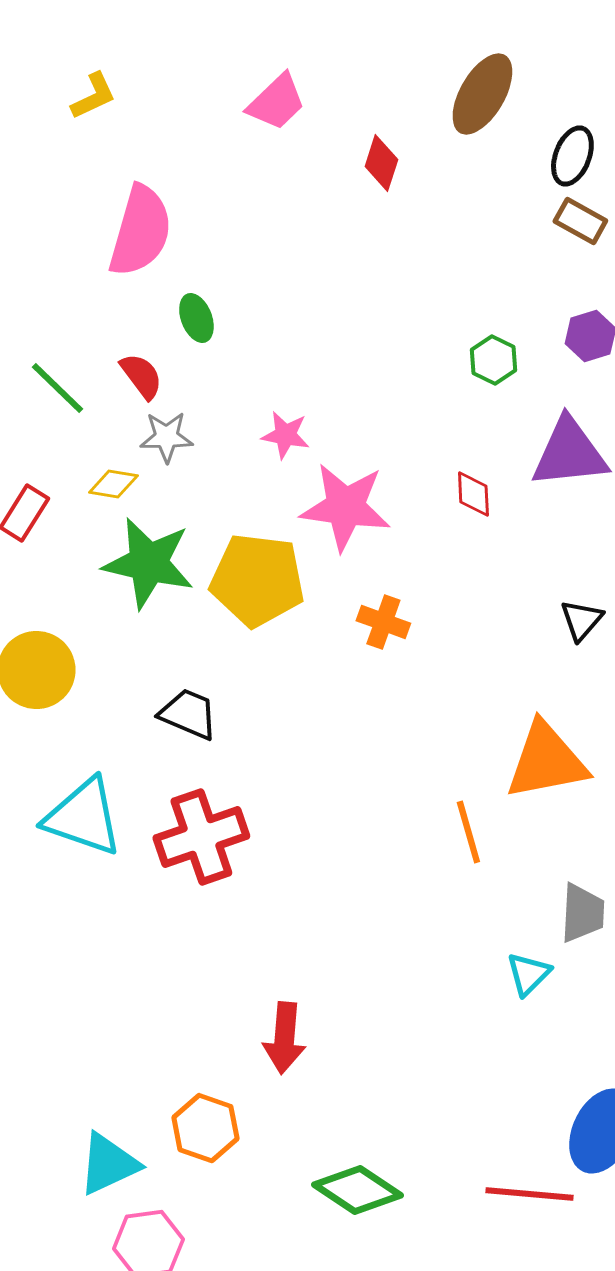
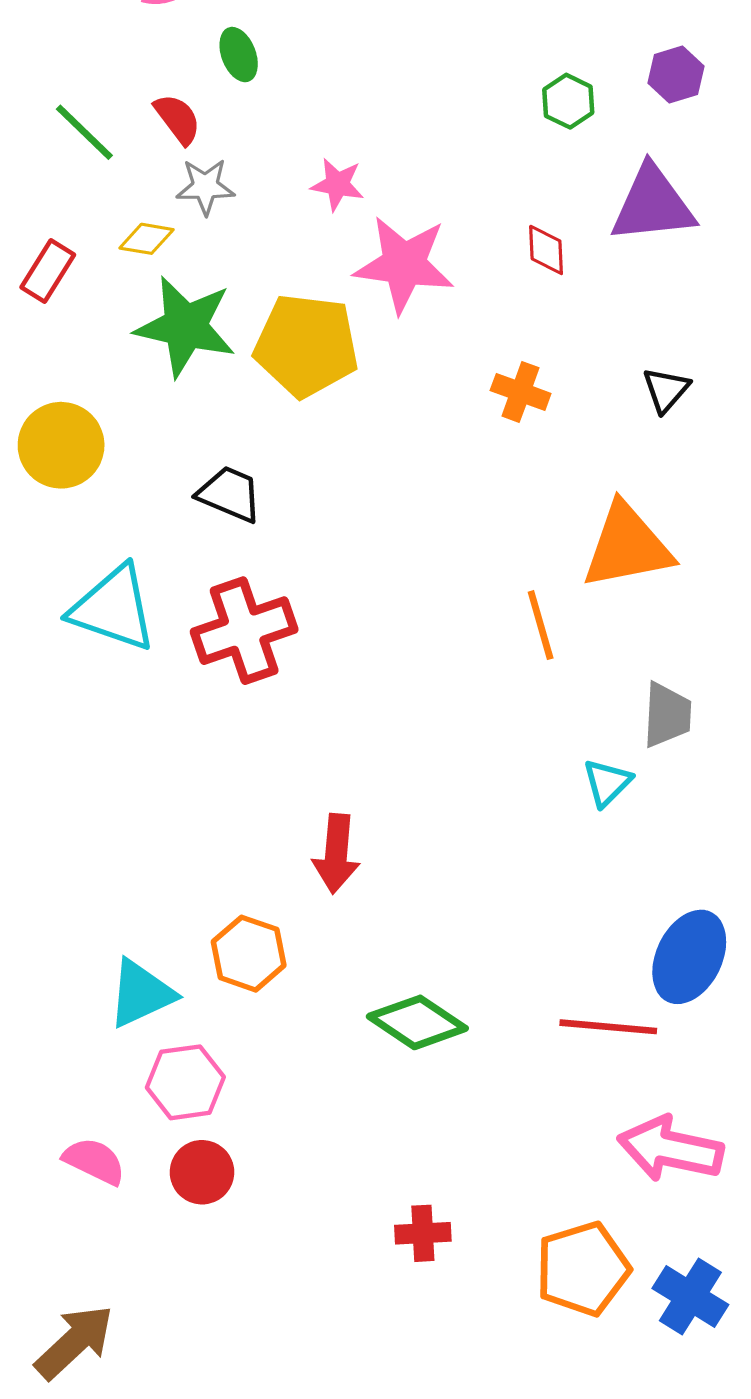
orange cross: (383, 622) -> (521, 392), moved

